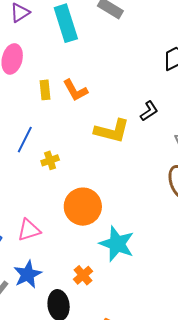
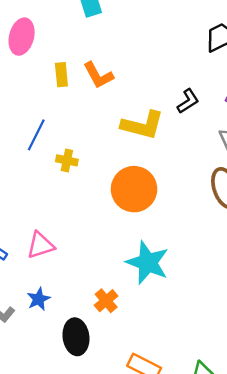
yellow cross: (50, 160) -> (67, 160), turned 30
orange circle: (83, 207) -> (134, 189), moved
blue star: (28, 274) -> (39, 299), size x0.7

